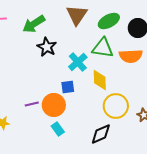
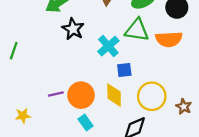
yellow diamond: (100, 80) -> (114, 95), moved
blue square: (68, 87) -> (124, 70), moved

